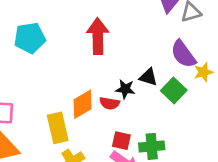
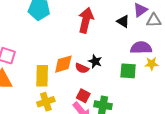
purple semicircle: (183, 54) -> (141, 48), turned 110
black triangle: (148, 77) -> (123, 21), moved
green square: (174, 90) -> (128, 71), turned 36

